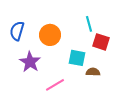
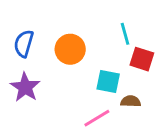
purple star: (30, 62) -> (25, 87), moved
pink line: (55, 85) -> (97, 118), moved

